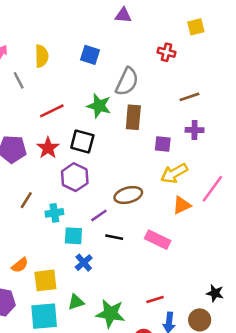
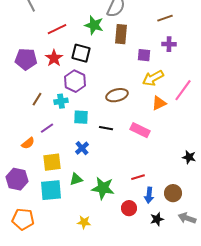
cyan cross: (54, 213) -> (61, 101), moved
purple line: (99, 215) -> (47, 128), moved
cyan square: (73, 236) -> (81, 117), moved
orange semicircle: (20, 265) -> (28, 143), moved
black star: (215, 293) -> (189, 157), moved

